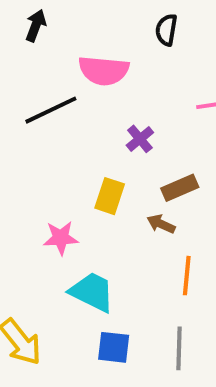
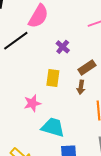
pink semicircle: (104, 71) -> (38, 16), turned -55
brown arrow: (161, 224) -> (81, 87), turned -96

